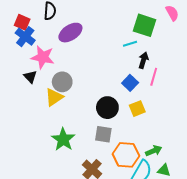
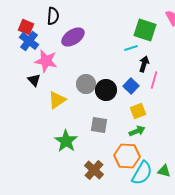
gray circle: (62, 82) -> (86, 84), moved
black circle: (107, 108) -> (106, 90), moved
gray square: (103, 134) -> (99, 125), moved
green arrow: (154, 151) -> (137, 131), moved

